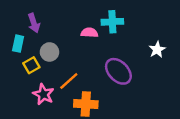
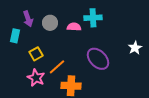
white star: (157, 50) -> (135, 48), moved
gray circle: (49, 52) -> (50, 23), moved
yellow square: (31, 65) -> (36, 54), moved

